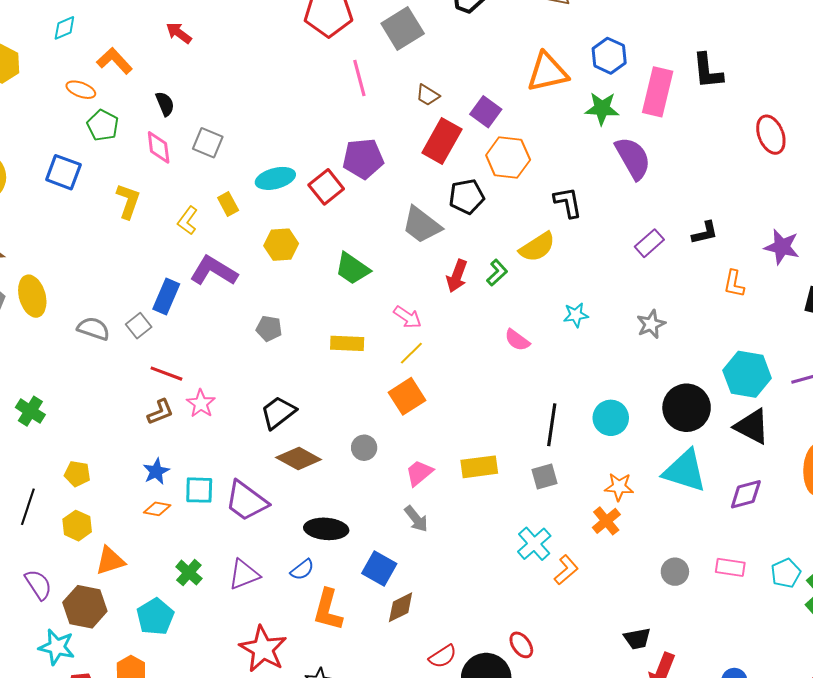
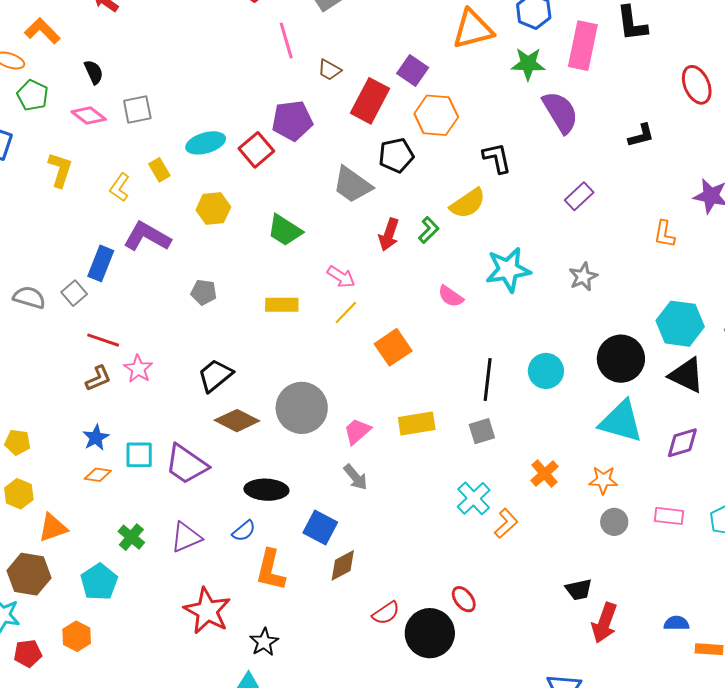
brown trapezoid: (428, 95) -> (329, 70), moved
gray square: (208, 143) -> (137, 110), turned -32
pink diamond: (159, 147) -> (89, 115), turned -44
black L-shape: (705, 233) -> (641, 135), moved
cyan star: (576, 315) -> (508, 270), size x1.8
orange square: (407, 396) -> (393, 347), moved
gray circle: (364, 448) -> (302, 408), size x2.0
orange star: (619, 487) -> (603, 480), moved

